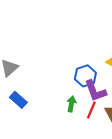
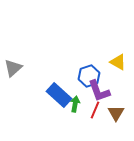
blue rectangle: (18, 100) -> (59, 95), moved, size x1.4

